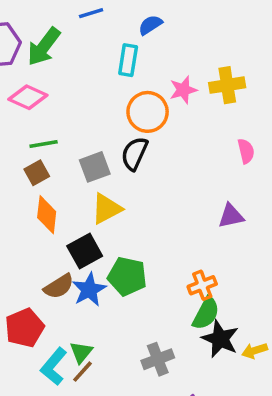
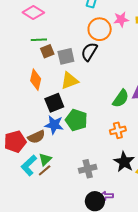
brown square: (37, 173) -> (47, 51), moved
brown semicircle: (59, 286) -> (36, 137), moved
blue star: (89, 290) -> (54, 125), turned 30
green semicircle: (206, 313) -> (121, 98), moved

